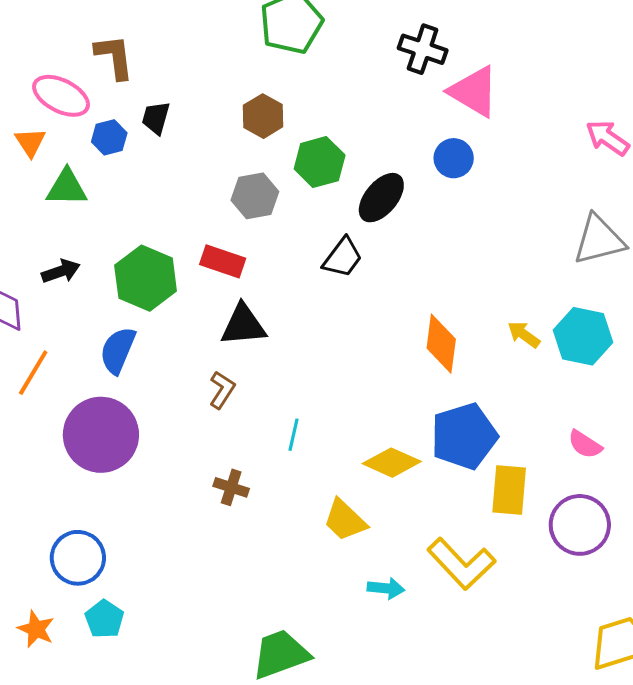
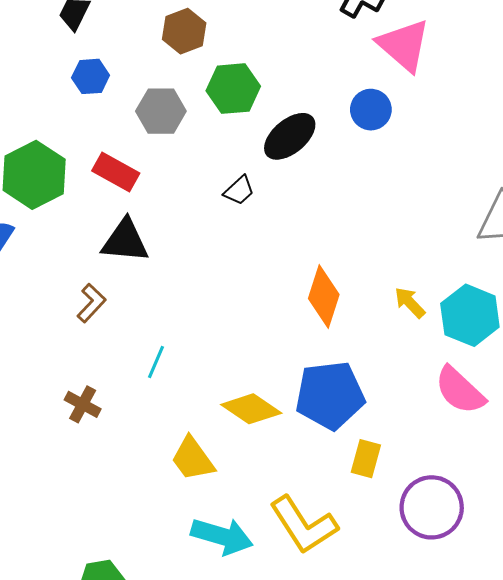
blue hexagon: (109, 137) -> (91, 76), moved
black trapezoid: (343, 258) -> (239, 190), size x0.7
pink semicircle: (585, 444) -> (460, 390), moved, size x1.5
yellow rectangle: (509, 490) -> (366, 459), size x0.7
cyan arrow: (386, 588) -> (222, 536), size x1.6

